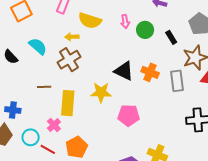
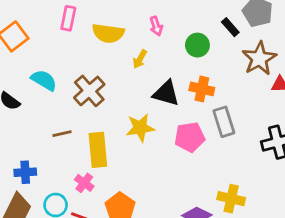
green circle: (145, 30) -> (197, 45), moved
yellow arrow: (72, 37) -> (140, 59), moved, turned -48
black rectangle: (171, 37) -> (230, 27), moved
gray rectangle: (177, 81) -> (224, 122), moved
pink pentagon: (129, 115) -> (190, 137), moved

